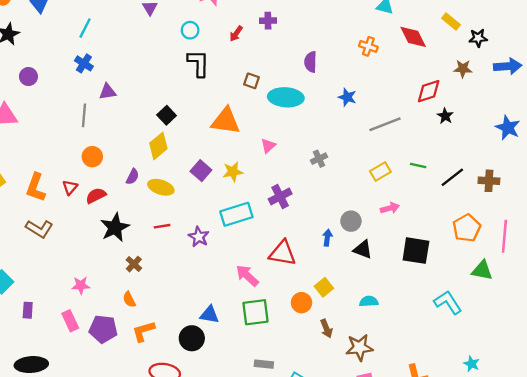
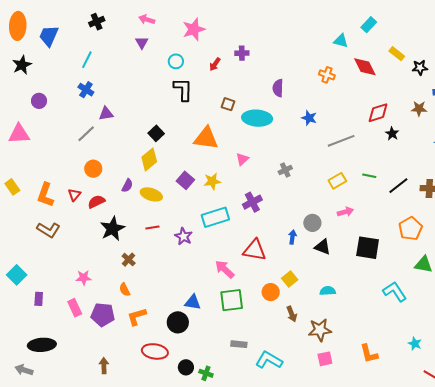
brown star: (463, 69) -> (419, 109), moved
gray line: (84, 115) -> (86, 134), turned 42

